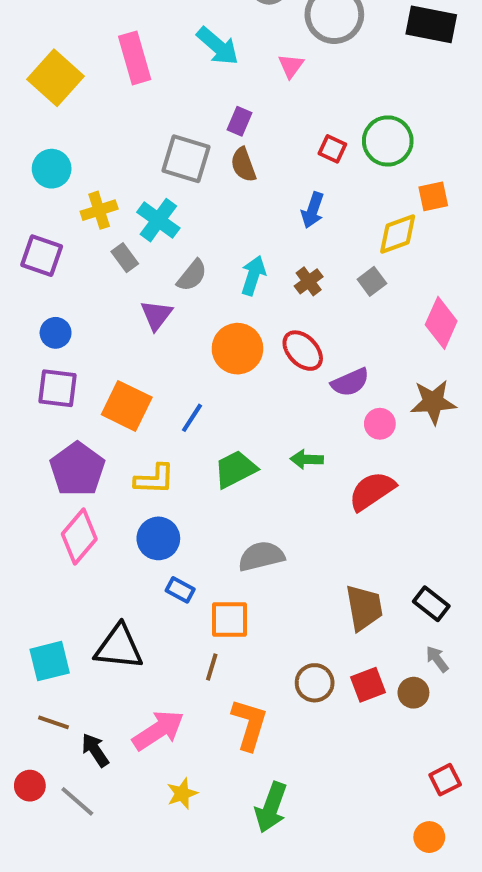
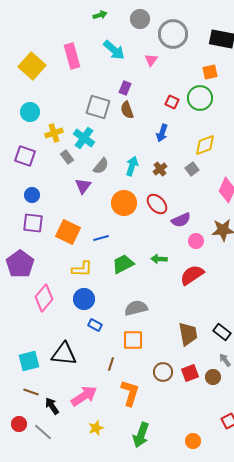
orange square: (433, 196) -> (210, 72), moved
blue line: (192, 418) -> (101, 238), turned 42
purple pentagon: (77, 469) -> (20, 264), moved
orange square: (230, 620) -> (133, 340), moved
orange circle: (429, 837) -> (193, 441), moved

